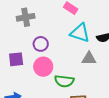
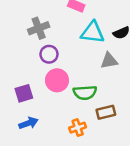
gray cross: (26, 17) -> (39, 28), moved
purple square: (16, 59) -> (24, 93), moved

